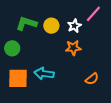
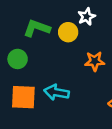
white star: (74, 26) -> (87, 17), moved

